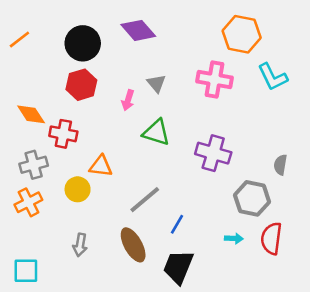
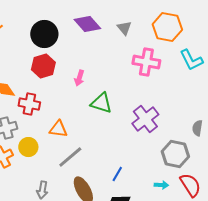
gray triangle: (156, 83) -> (124, 28), moved
purple cross: (213, 153) -> (145, 119), turned 36
yellow circle: (78, 189) -> (28, 147), moved
gray line: (145, 200) -> (70, 157), moved
red semicircle: (271, 238) -> (190, 185), turned 140

